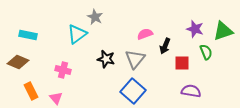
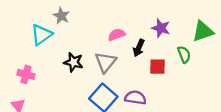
purple star: (195, 29) -> (161, 28), moved
purple semicircle: (191, 91) -> (135, 98), moved

